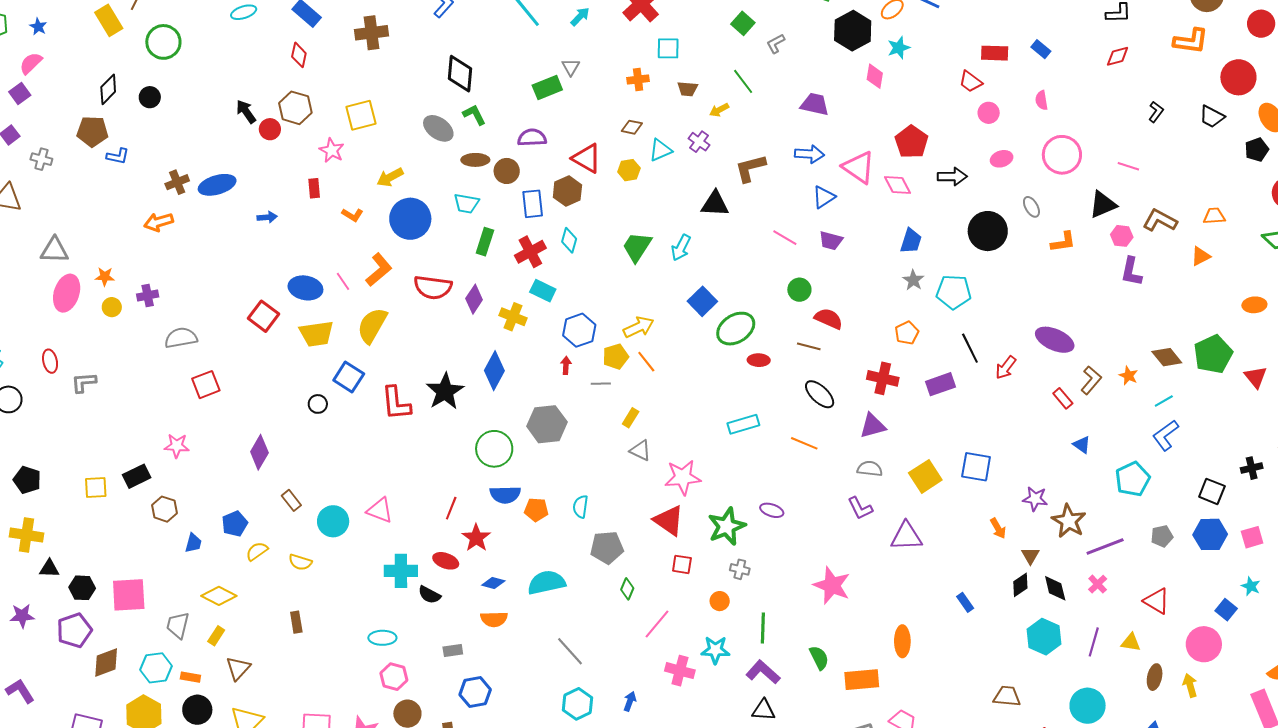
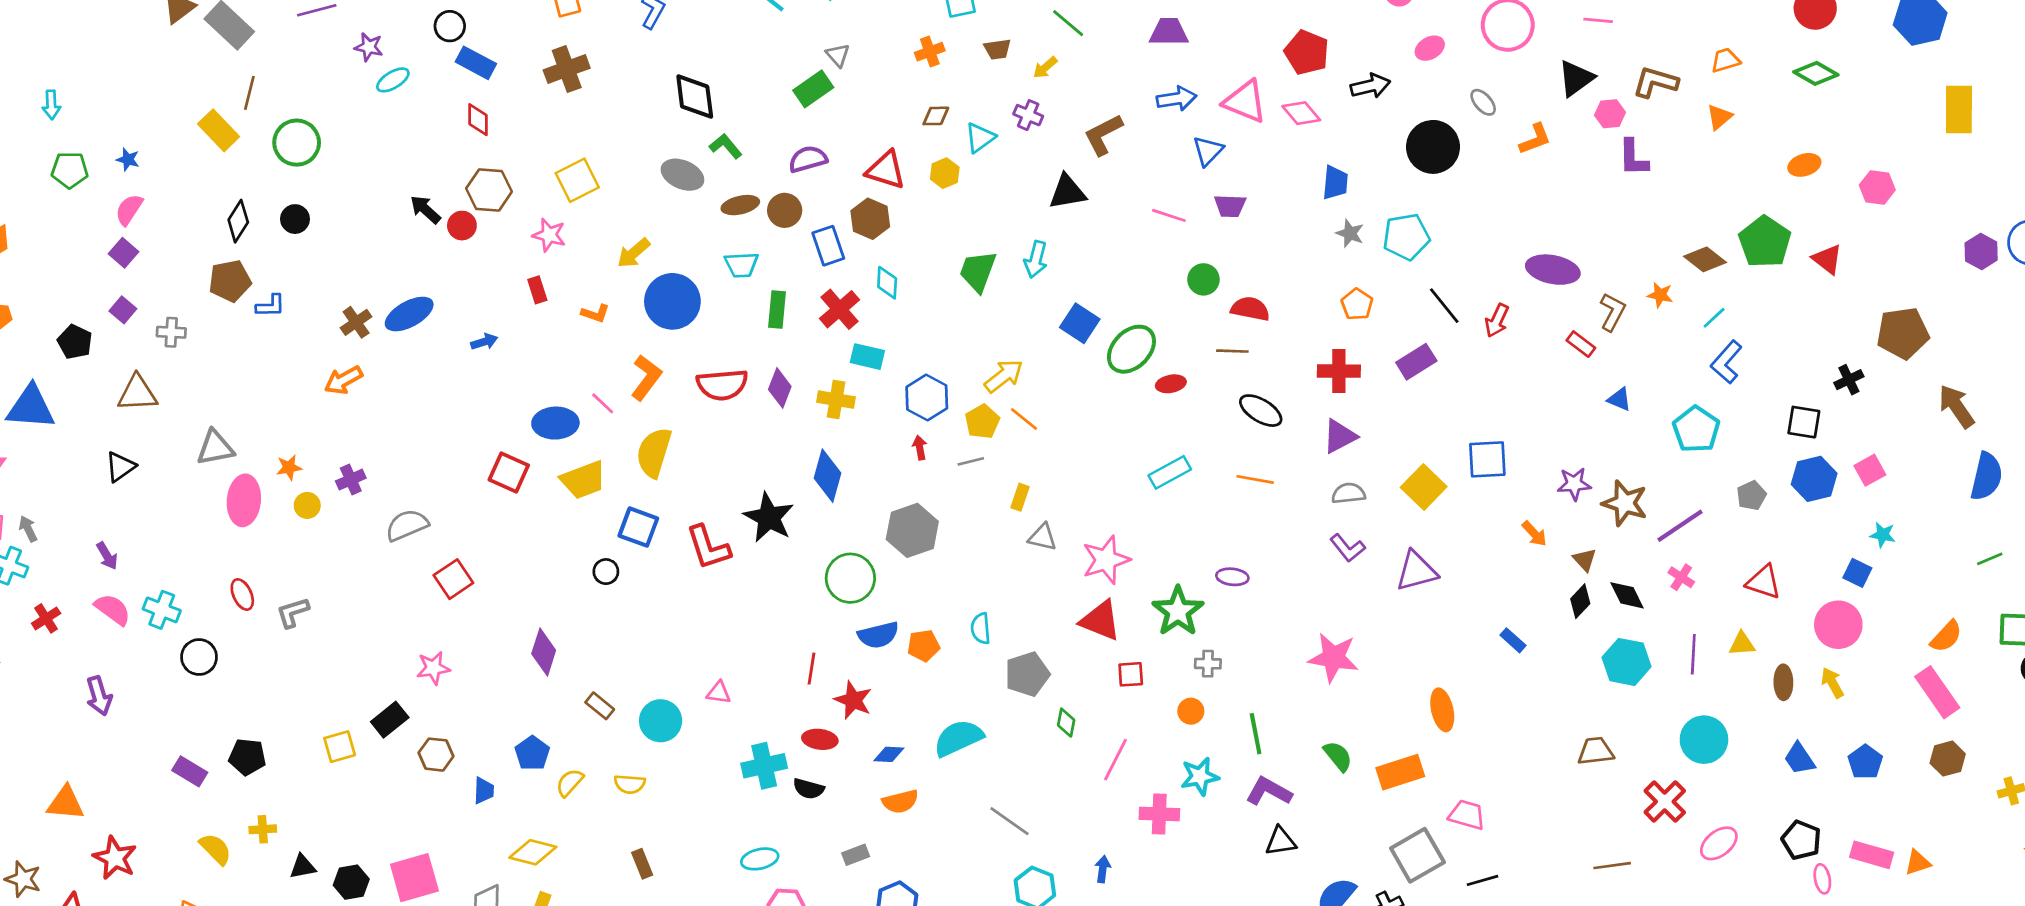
pink triangle: (380, 510) -> (719, 693), size x0.7
yellow cross: (26, 535) -> (263, 829), size x0.6

